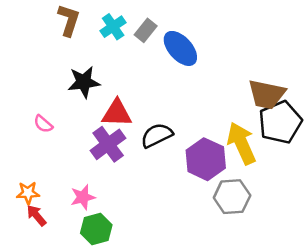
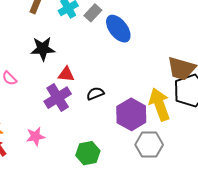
red triangle: (117, 113) -> (66, 74), size x0.7
black semicircle: (157, 135) -> (95, 94), size x0.7
green hexagon: (96, 229) -> (88, 153), moved

